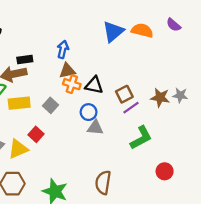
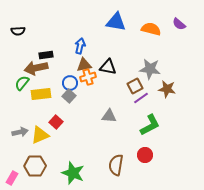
blue triangle: (113, 32) -> (116, 22), moved, turned 50
orange cross: (72, 84) -> (88, 77), turned -35
black triangle: (94, 85) -> (108, 67), moved
gray star: (180, 95) -> (150, 69), moved, size x1.5
blue circle: (89, 112) -> (70, 83), moved
red circle: (165, 171) -> (145, 155), moved

